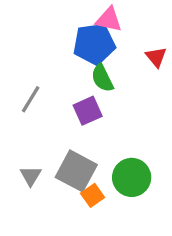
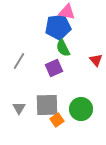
red triangle: (156, 57) -> (96, 60), moved
gray square: (76, 171) -> (47, 105), turned -30

